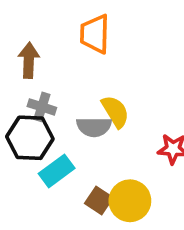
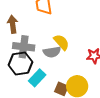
gray cross: (42, 107) -> (24, 47), size x1.5

